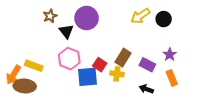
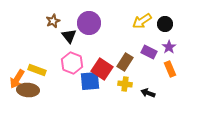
purple star: (170, 55) -> (169, 47), moved
red square: (100, 65) -> (102, 69), size x1.5
purple rectangle: (147, 65) -> (149, 52), moved
yellow cross: (117, 74) -> (125, 84), moved
orange rectangle: (172, 78) -> (170, 69), moved

